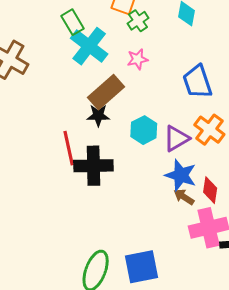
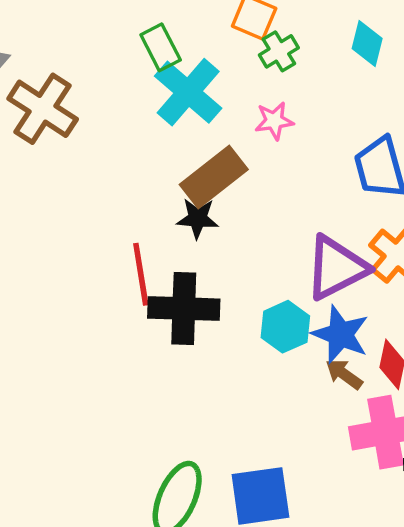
cyan hexagon: (144, 130) -> (285, 327), moved
purple triangle: (176, 138) -> (336, 268), size x1.4

